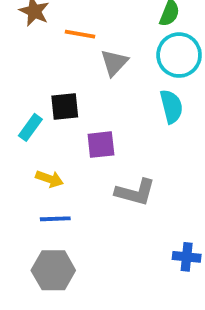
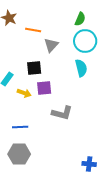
black square: (65, 106) -> (34, 68), moved
yellow arrow: (50, 179) -> (24, 93), moved
blue cross: (187, 257) -> (89, 164), moved

